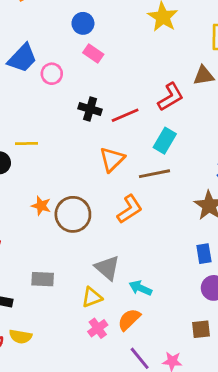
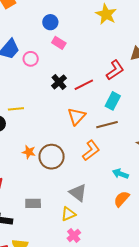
black cross: (90, 109) -> (59, 82), turned 35
cyan arrow: (140, 288) -> (120, 174), moved
orange semicircle: (129, 320) -> (122, 199), moved

